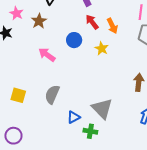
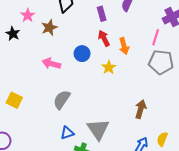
pink arrow: (47, 55) -> (51, 64), turned -30
gray semicircle: (52, 94) -> (62, 100), moved

